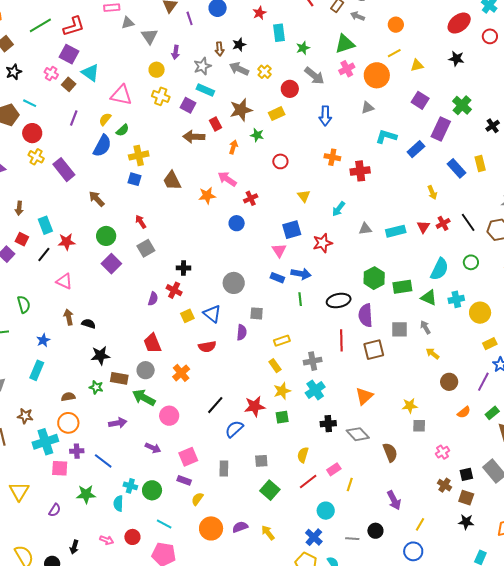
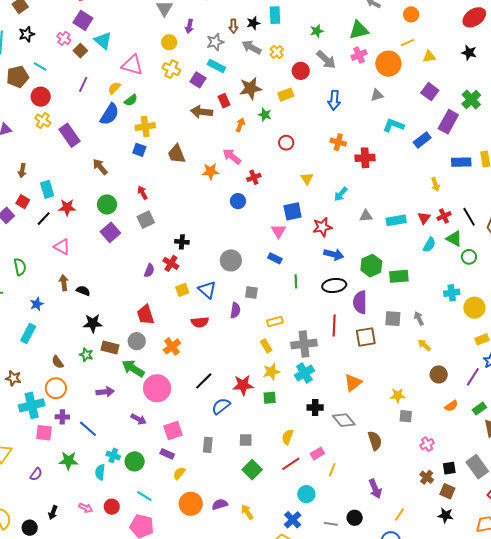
cyan rectangle: (279, 33) -> (275, 15), moved
blue rectangle: (457, 168) -> (461, 162), turned -54
cyan semicircle: (440, 269) -> (429, 245), moved, size x0.7
blue arrow: (301, 274) -> (334, 254), moved
green triangle: (429, 298) -> (454, 239), moved
gray cross: (313, 361) -> (304, 344), size x1.4
brown semicircle: (68, 397) -> (58, 362), turned -120
pink circle: (169, 416) -> (157, 388), size x1.4

